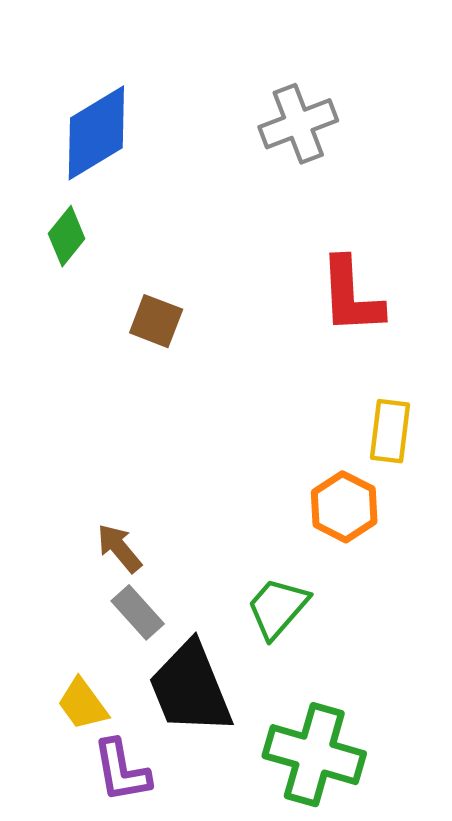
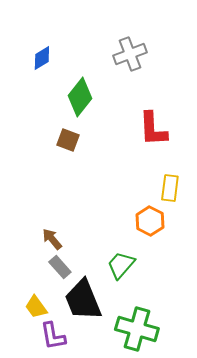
blue diamond: (96, 133) -> (42, 58), size x0.6
green diamond: (67, 236) -> (80, 97), moved, size x1.5

